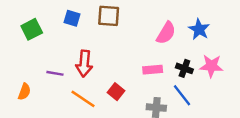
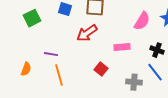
red arrow: (84, 64) -> (87, 33), moved, turned 50
pink rectangle: (153, 70) -> (122, 47), moved
orange line: (83, 99) -> (59, 75), moved, turned 40

